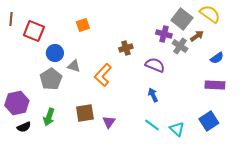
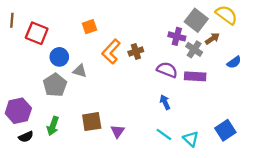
orange L-shape: (103, 75) -> (111, 52), moved
purple rectangle: (215, 85) -> (195, 76), moved

